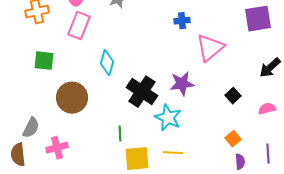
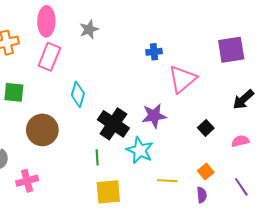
green line: (120, 134) -> (97, 157), moved
yellow line: (173, 153) -> (167, 181), moved
purple line: (268, 154) -> (241, 187), turned -30
purple semicircle: (240, 162) -> (202, 195), moved

